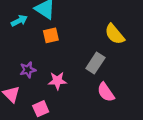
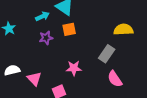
yellow semicircle: (115, 34) -> (123, 30), turned 126
purple star: (28, 70) -> (46, 38), moved

